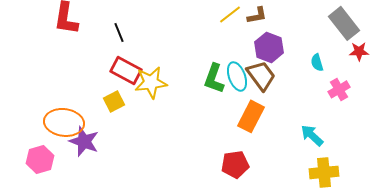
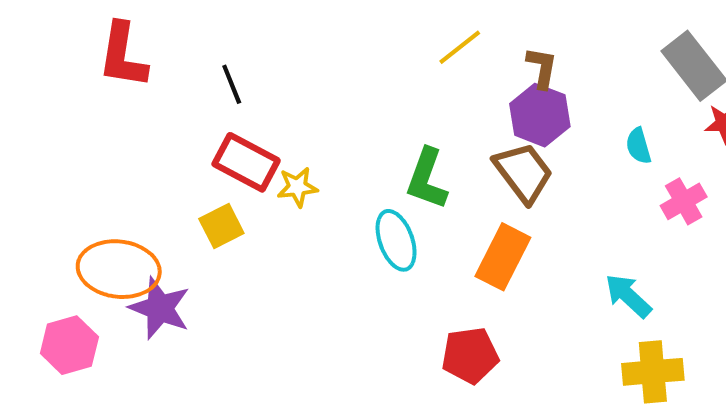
brown L-shape: (257, 15) -> (542, 68), moved, turned -70
cyan ellipse: (237, 76) -> (396, 240), moved
yellow star: (151, 82) -> (297, 187), size x0.6

